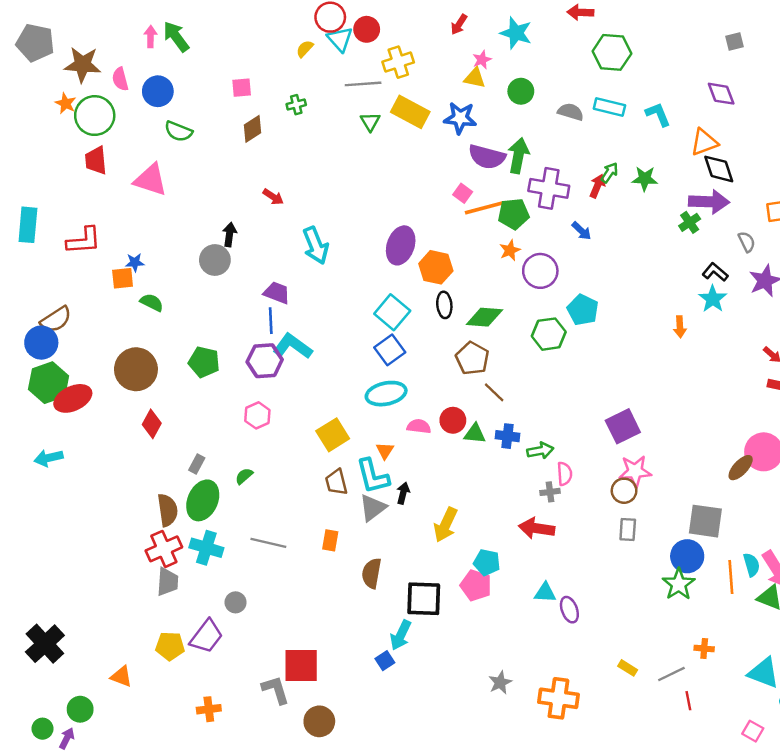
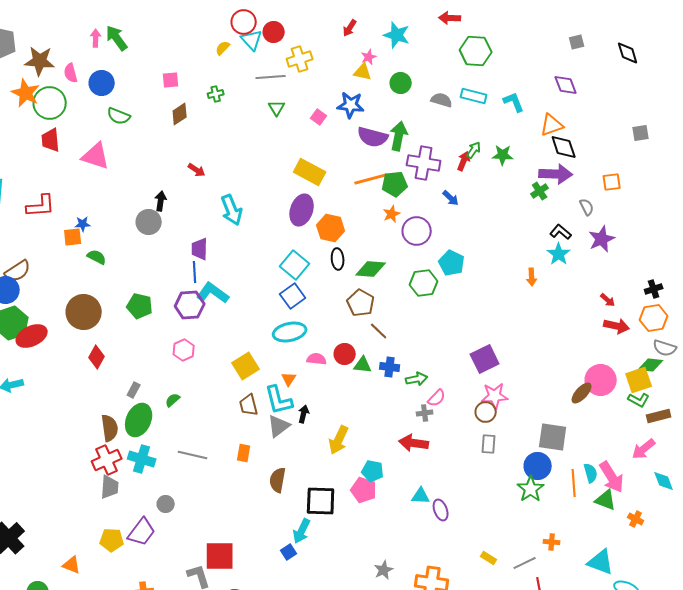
orange star: (66, 103) -> (26, 93), size x1.6
yellow rectangle: (410, 112) -> (310, 172), moved
pink square: (463, 193) -> (319, 117), moved
purple trapezoid: (277, 293) -> (200, 249), turned -110
pink semicircle: (565, 474) -> (437, 398), turned 48

